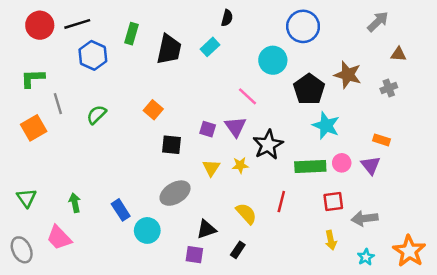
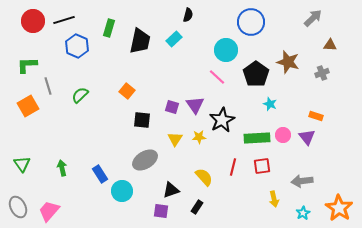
pink line: (247, 96) -> (217, 77), moved
cyan star: (326, 125) -> (270, 104), size x0.6
red square: (333, 202) -> (262, 166), moved
pink trapezoid: (59, 238) -> (49, 211), moved, turned 85

